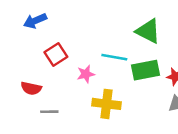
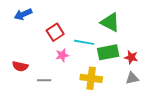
red square: (56, 55) -> (55, 32), moved
yellow cross: (107, 104) -> (91, 78), moved
gray line: (49, 112) -> (44, 80), moved

